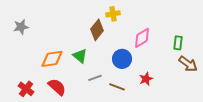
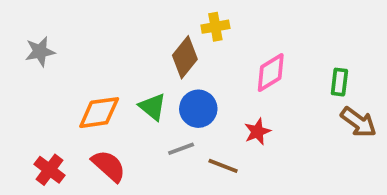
blue circle: (122, 59) -> (198, 109), moved
red star: (146, 79) -> (257, 132), moved

